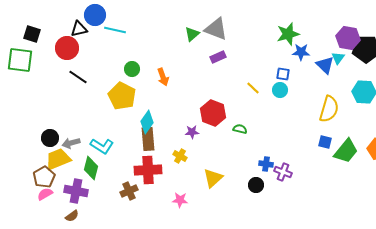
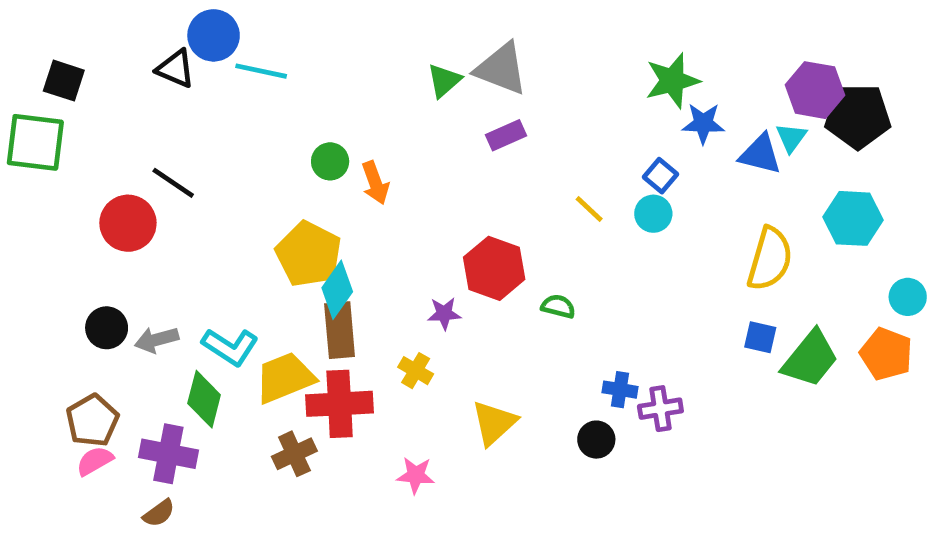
black triangle: (79, 29) -> (176, 69), turned 36
red circle: (67, 48) -> (128, 223), moved
blue triangle: (325, 65) -> (760, 154), turned -30
green circle: (132, 69) -> (330, 161), moved
blue square: (283, 74) -> (660, 176), turned 32
yellow pentagon: (122, 96) -> (309, 254), moved
yellow trapezoid: (58, 159) -> (285, 378), moved
purple cross: (283, 172) -> (660, 409), turned -30

